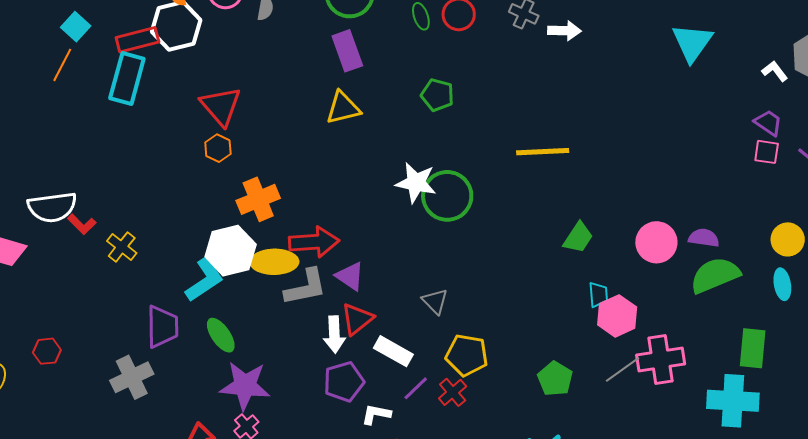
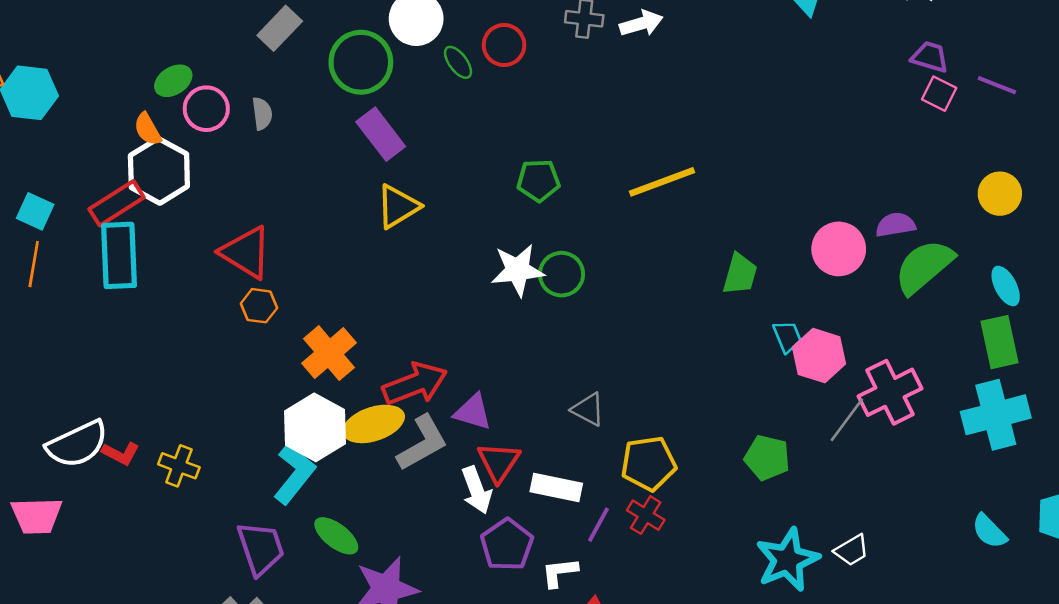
green pentagon: (437, 95) -> (538, 180), moved
pink square: (767, 152) -> (939, 94), turned 36
green circle: (447, 196) -> (561, 274), size x0.7
cyan ellipse: (782, 284) -> (1006, 286), moved

